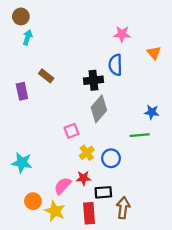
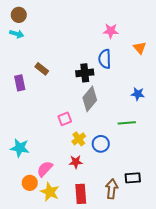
cyan arrow: (27, 37) -> (17, 34), moved, turned 88
blue star: (152, 112) -> (138, 94), moved
pink semicircle: (63, 186) -> (45, 169), moved
black rectangle: (103, 192) -> (133, 178), moved

